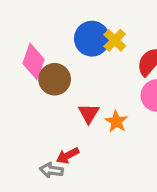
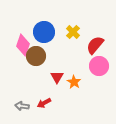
blue circle: (92, 39) -> (44, 32), moved
gray arrow: (51, 170) -> (22, 106), moved

